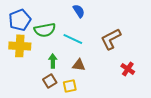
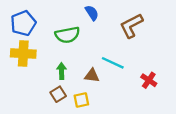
green semicircle: (45, 30) -> (67, 35), moved
cyan line: (73, 39) -> (113, 63), moved
brown L-shape: (111, 39) -> (131, 26), moved

